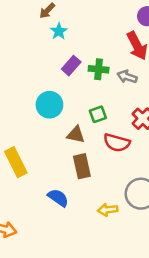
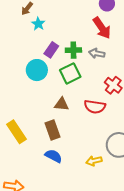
cyan circle: (49, 105) -> (37, 70), moved
green square: (98, 114) -> (70, 73), moved, size x1.5
brown rectangle: (82, 166) -> (52, 130), moved

